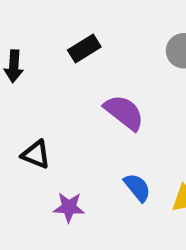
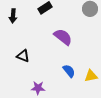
purple star: (69, 207) -> (38, 88), moved

